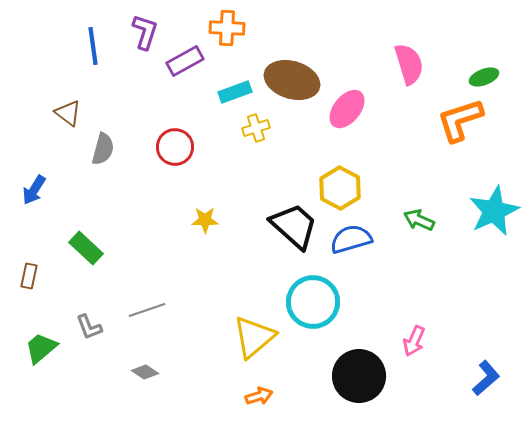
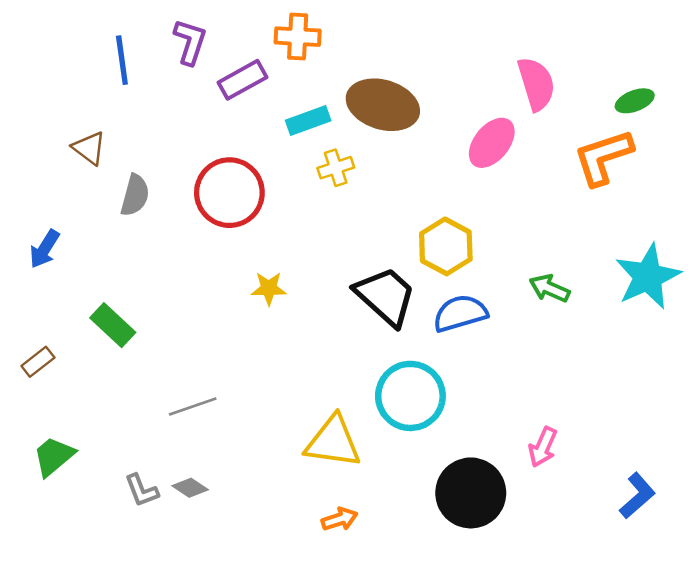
pink ellipse: (347, 109) -> (492, 143), moved
red circle: (175, 147) -> (229, 193), size x1.4
brown rectangle: (29, 276) -> (38, 362), turned 40
gray L-shape: (89, 327) -> (142, 490), moved
yellow triangle: (254, 337) -> (333, 442), turned 48

